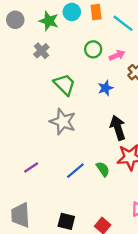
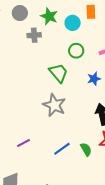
cyan circle: (72, 12) -> (73, 23), moved
green circle: (93, 49) -> (76, 51), moved
gray cross: (41, 51) -> (34, 35), moved, turned 32

